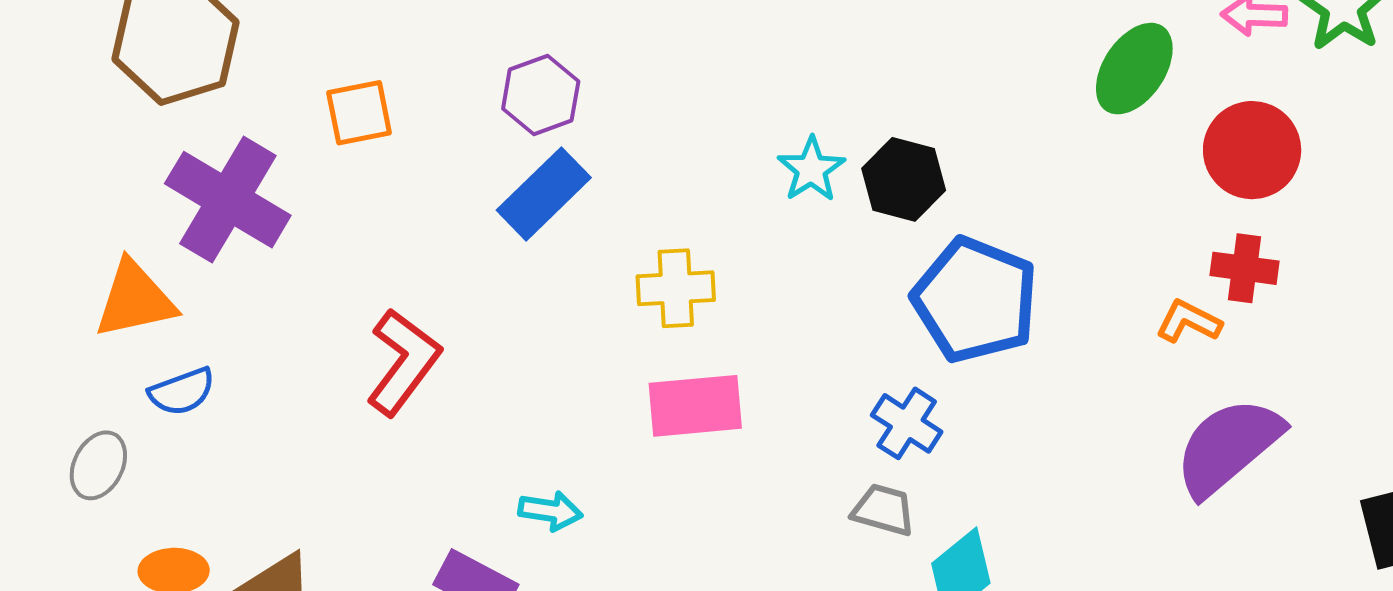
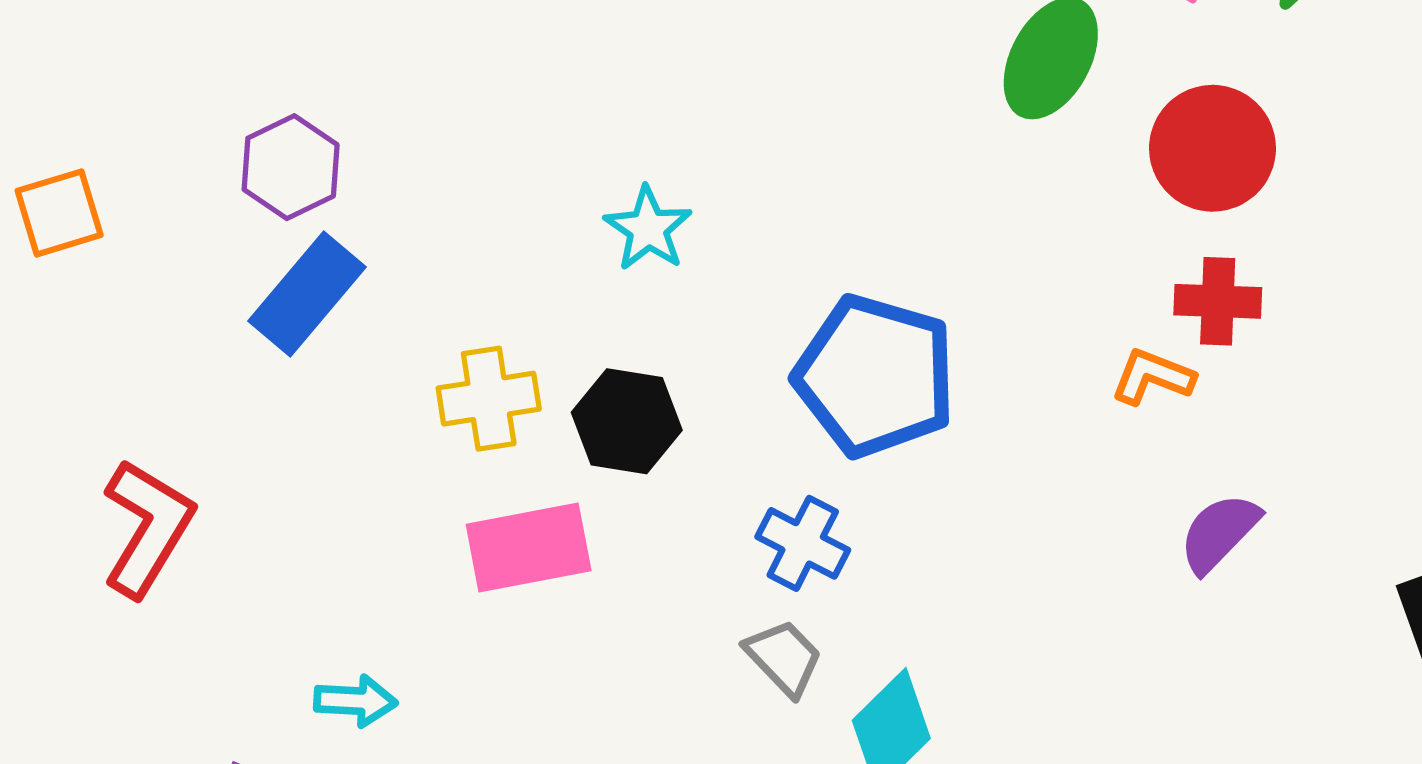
black hexagon: (904, 179) -> (627, 421), moved
purple semicircle: (1228, 447) -> (1219, 533), size x0.6
gray trapezoid: (883, 510) -> (784, 658), turned 36

